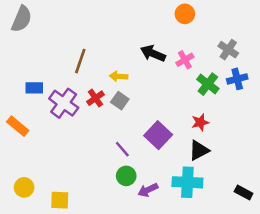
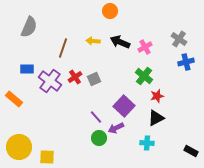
orange circle: (185, 14) -> (110, 11), moved
gray semicircle: (22, 19) -> (29, 27), moved
yellow arrow: (119, 76) -> (93, 41), moved
green cross: (208, 84) -> (144, 76), moved
gray square: (120, 101) -> (94, 79), turned 32
cyan cross: (187, 182) -> (147, 143), size x0.6
yellow circle: (24, 187) -> (19, 147), size x1.6
purple arrow: (148, 190) -> (116, 128), moved

